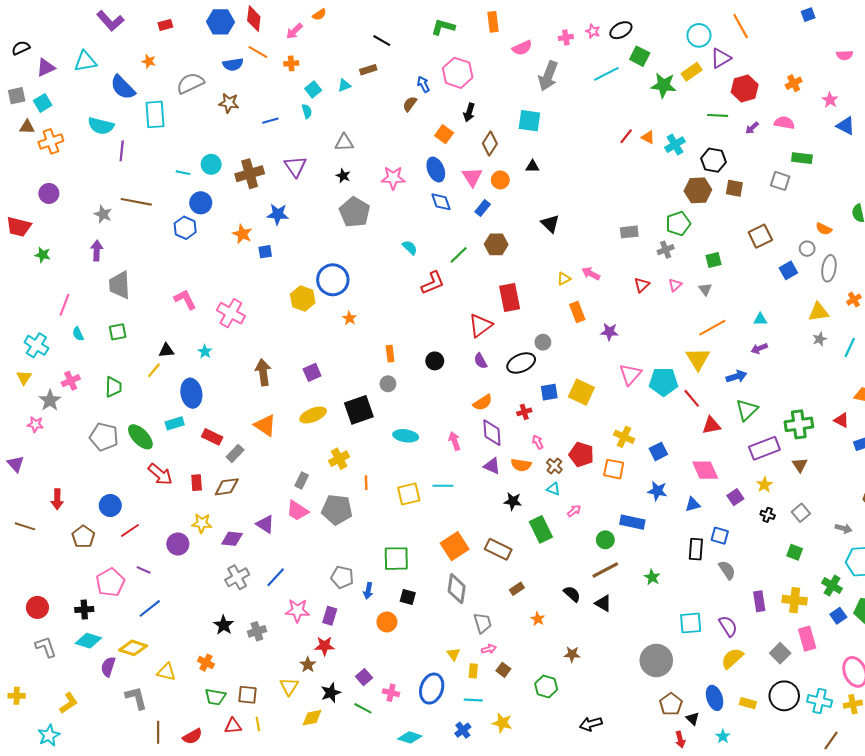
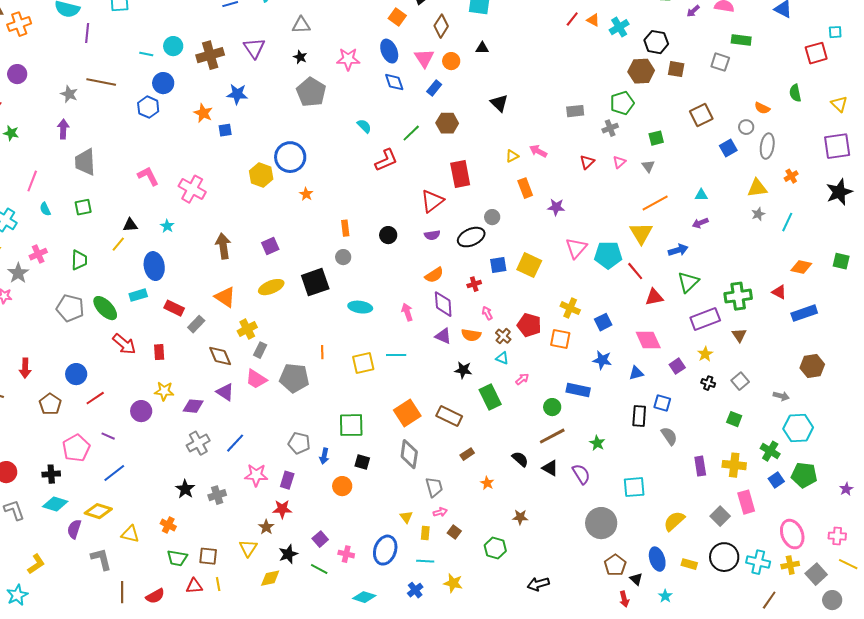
purple semicircle: (481, 361) -> (432, 235), turned -70
yellow cross: (339, 459) -> (247, 329), moved
brown diamond: (227, 487) -> (220, 356), moved, turned 75
purple semicircle: (728, 626) -> (581, 474), moved

